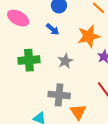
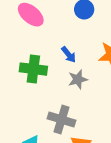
blue arrow: (53, 29) -> (69, 55), moved

